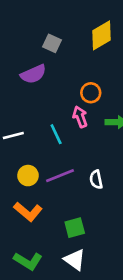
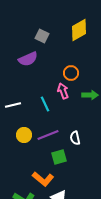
orange L-shape: (28, 212) -> (43, 179), moved
green square: (75, 228) -> (59, 157), moved

